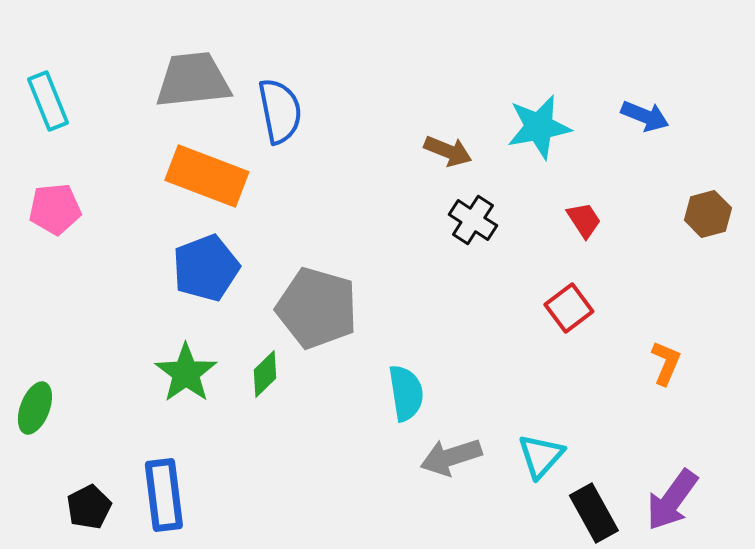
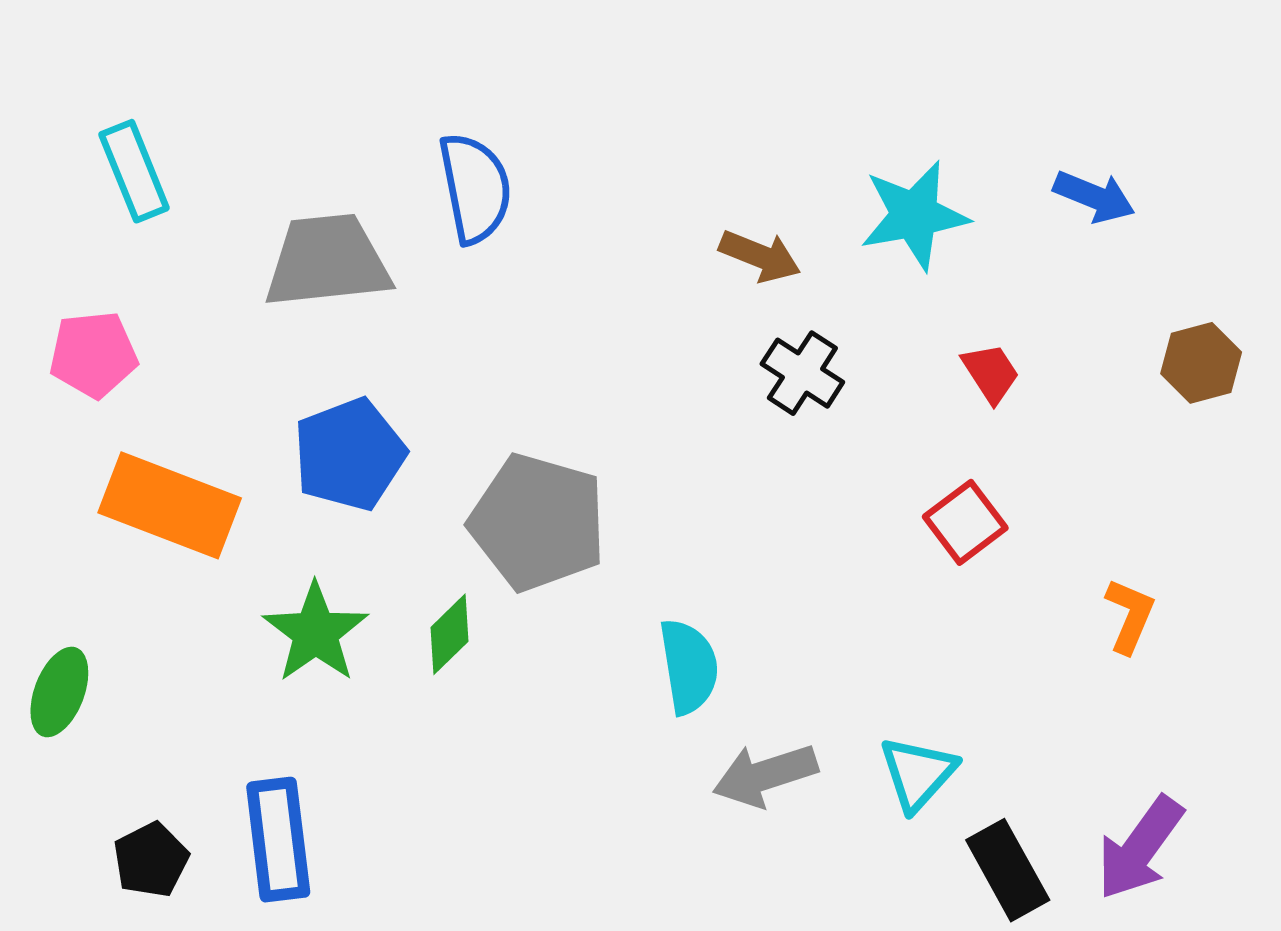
gray trapezoid: (193, 80) -> (327, 261), moved
cyan rectangle: (48, 101) -> (134, 171), moved
orange rectangle: (207, 176) -> (170, 505), moved

